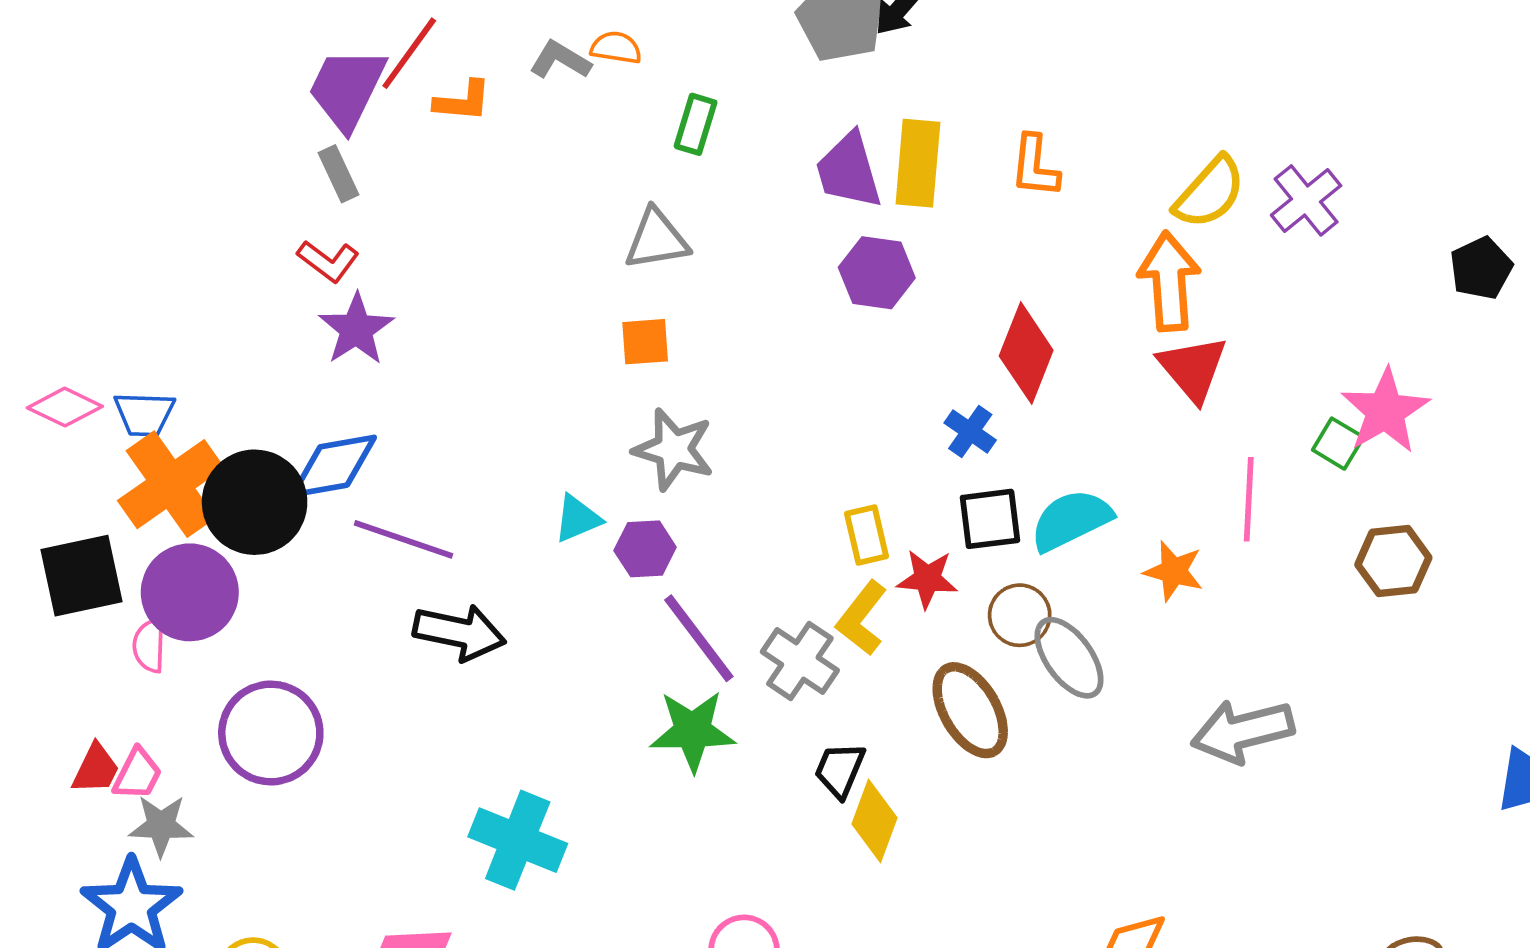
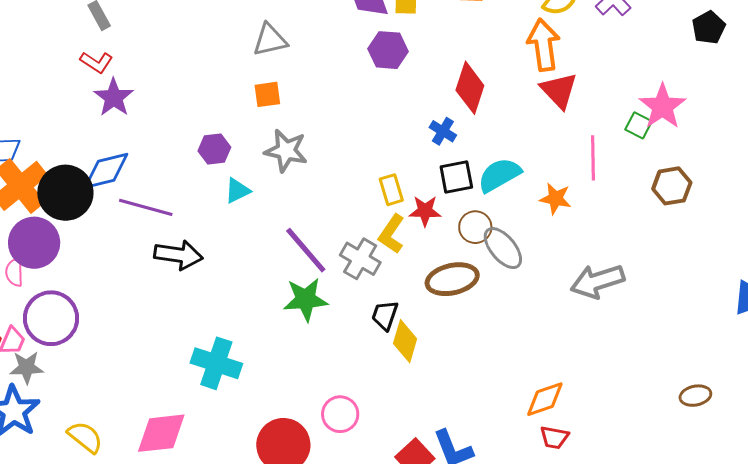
purple hexagon: (645, 549) -> (214, 149), moved
brown ellipse: (970, 710) -> (452, 279), turned -69
purple circle: (271, 733) -> (51, 318), moved

